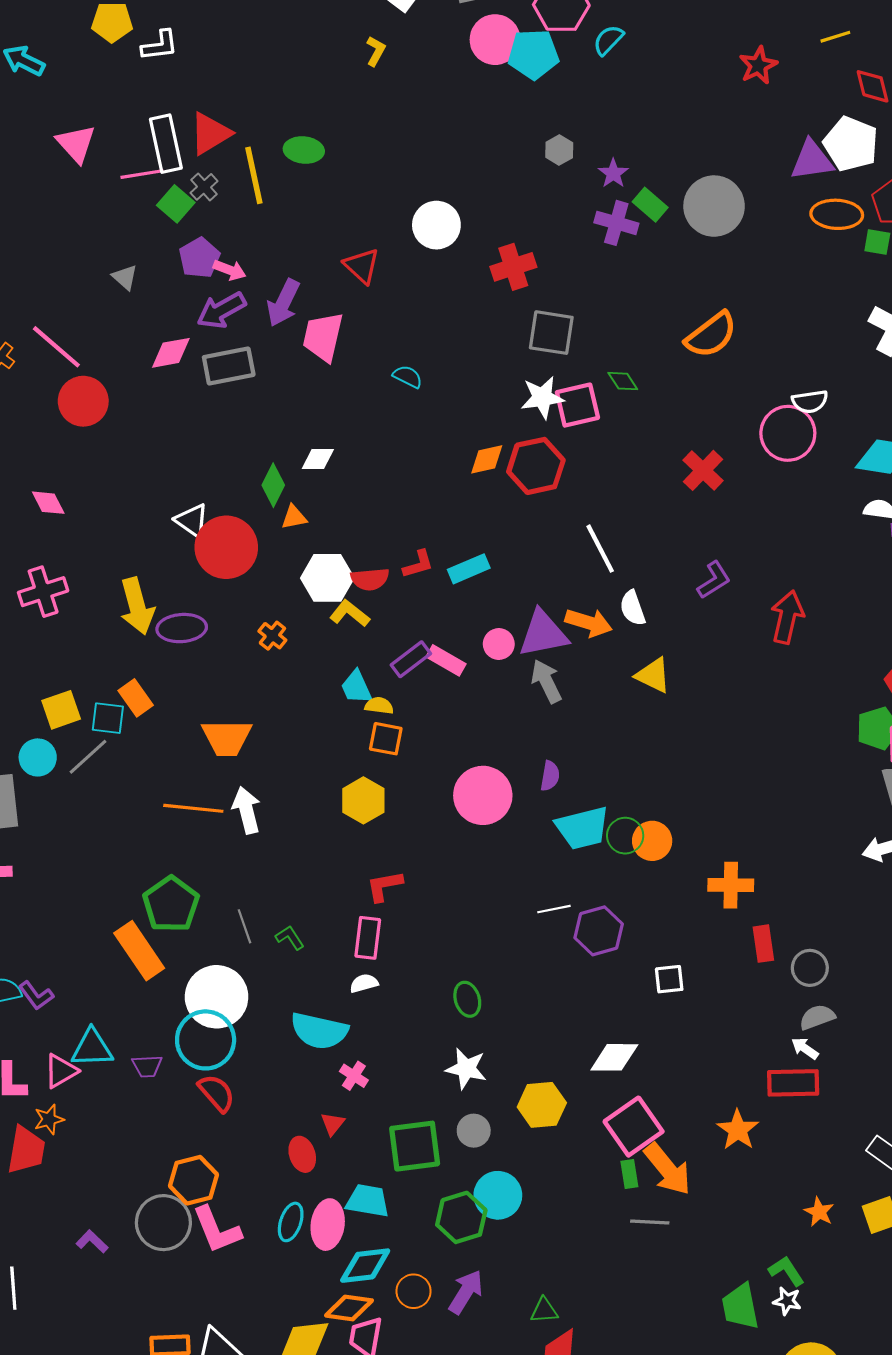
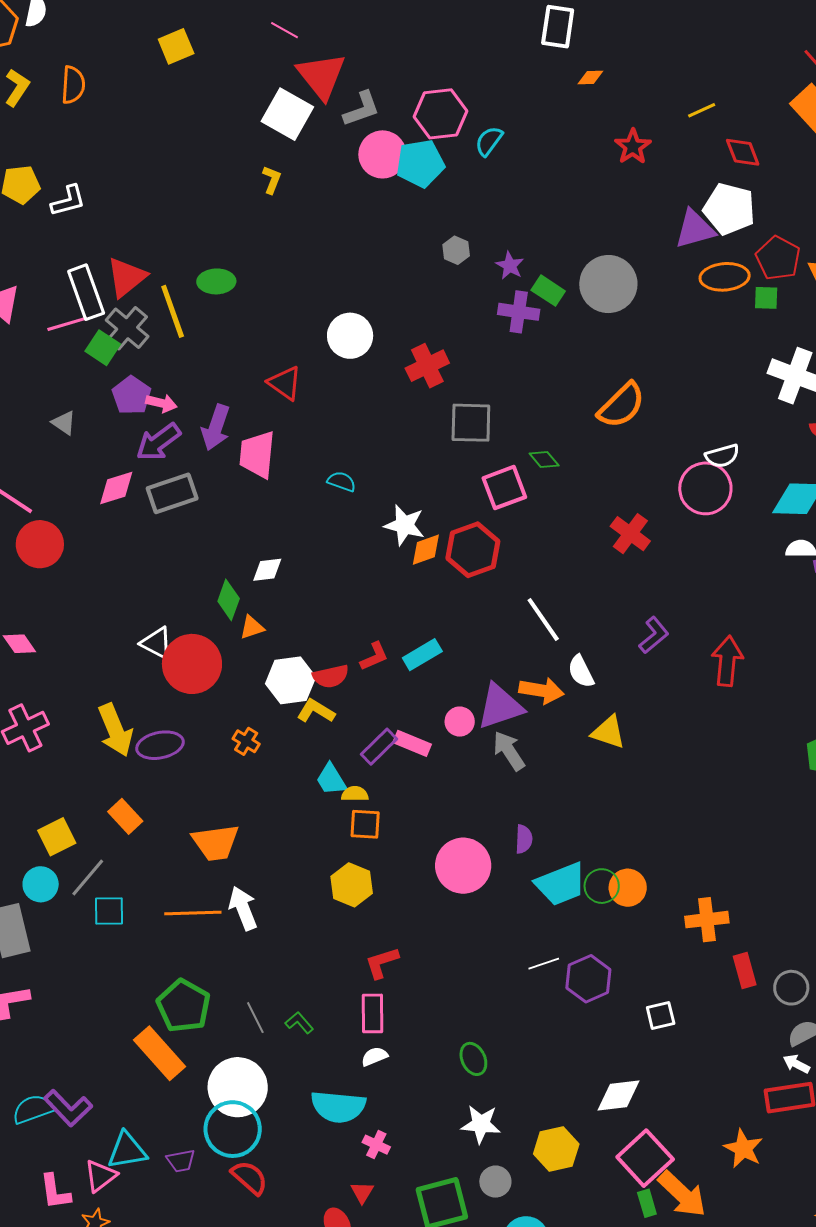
gray cross: (204, 187) -> (127, 328), size x1.6
white star: (542, 397) -> (404, 525), moved, turned 30
cyan square: (108, 718) -> (109, 911), moved
purple L-shape: (36, 996) -> (68, 1108), size x1.4

